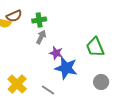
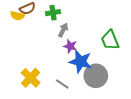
gray arrow: (41, 37) -> (63, 30), moved
gray circle: (101, 82) -> (96, 76), moved, size x1.5

